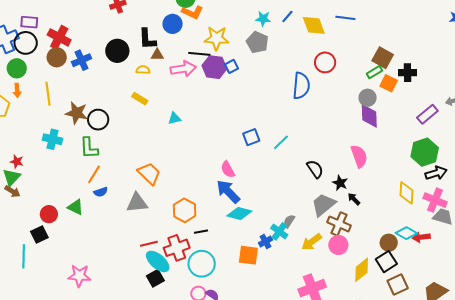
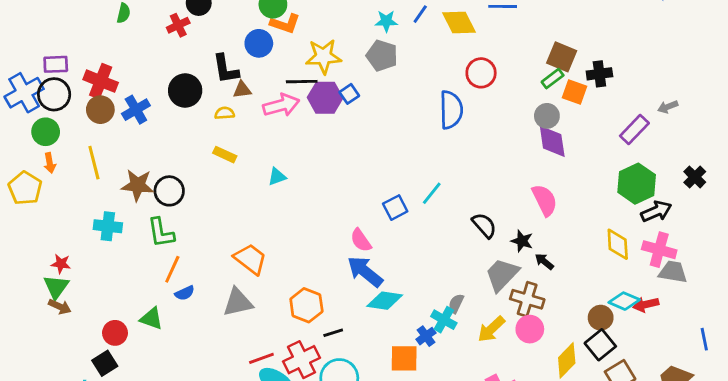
blue square: (251, 137) -> (395, 208), moved

